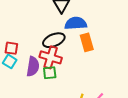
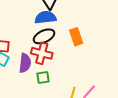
blue semicircle: (76, 23) -> (45, 17), moved
green square: (50, 73) -> (43, 77), moved

